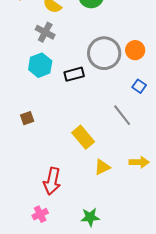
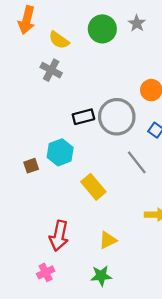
gray circle: (104, 53) -> (117, 117), moved
cyan hexagon: (40, 65) -> (60, 152), moved
yellow triangle: (102, 167) -> (108, 240), moved

